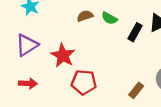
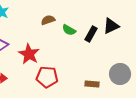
green semicircle: (109, 18) -> (69, 30), moved
brown rectangle: (136, 90) -> (92, 84), turned 56

